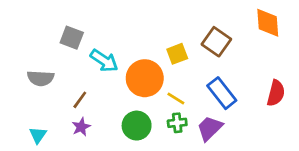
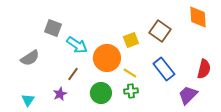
gray semicircle: (41, 78) -> (30, 58), turned -36
brown line: (80, 100) -> (73, 74), moved
purple trapezoid: (210, 128) -> (188, 95), moved

